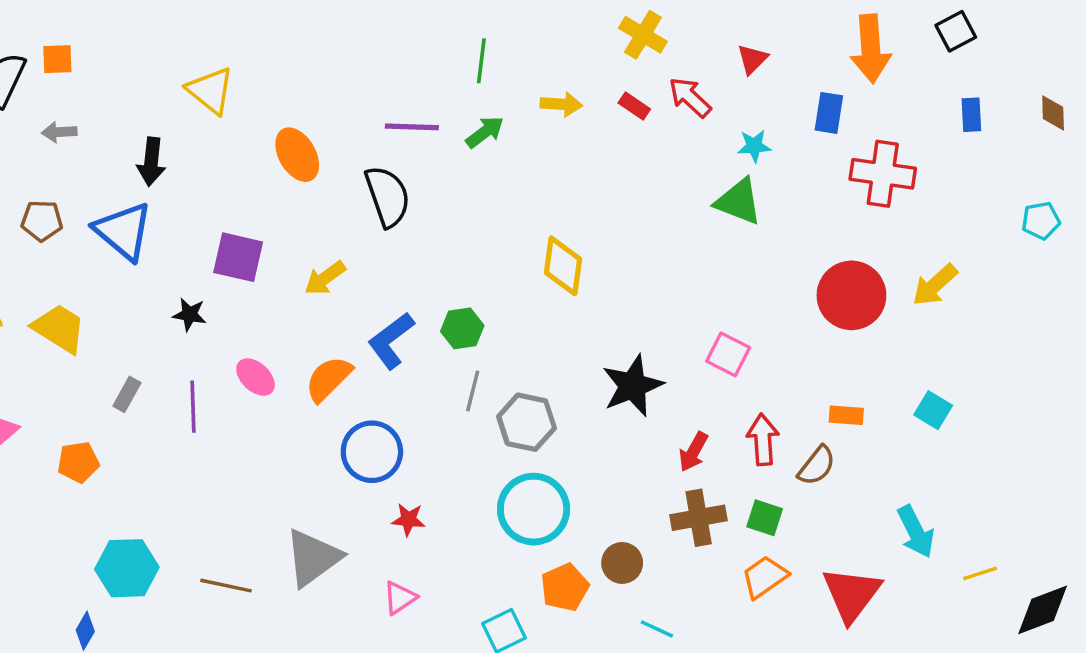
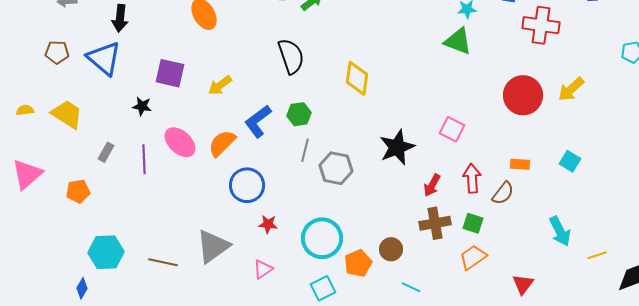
black semicircle: (388, 196) -> (291, 56), moved
pink ellipse: (256, 377) -> (180, 142), size x1.4
cyan circle: (534, 509) -> (322, 238), moved
red triangle: (851, 594) -> (523, 284), moved, size x0.6

